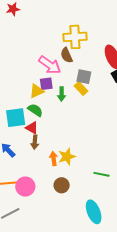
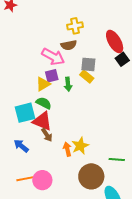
yellow cross: (75, 37) -> (75, 26), size x0.7
brown semicircle: (67, 55) -> (69, 45), turned -70
red triangle: (32, 128) -> (42, 121), size x1.5
brown arrow: (35, 142) -> (47, 135), turned -32
brown circle: (62, 185) -> (91, 176), moved, size x1.6

